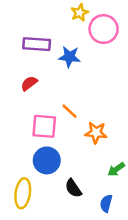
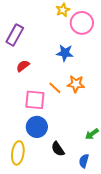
purple rectangle: (37, 44) -> (15, 35), moved, turned -65
blue star: (69, 57) -> (65, 53), moved
orange star: (96, 133) -> (76, 84), moved

